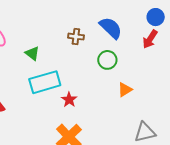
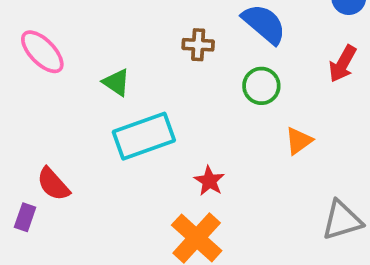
red arrow: (150, 39) -> (343, 64), moved
red star: (69, 100) -> (209, 181), moved

